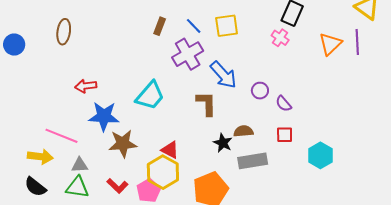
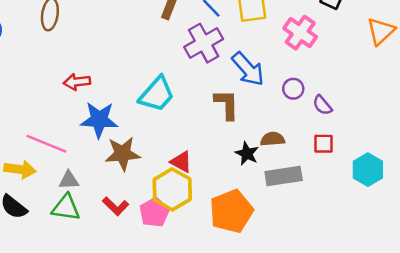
pink cross: (280, 38) -> (300, 33), moved, size x1.5

